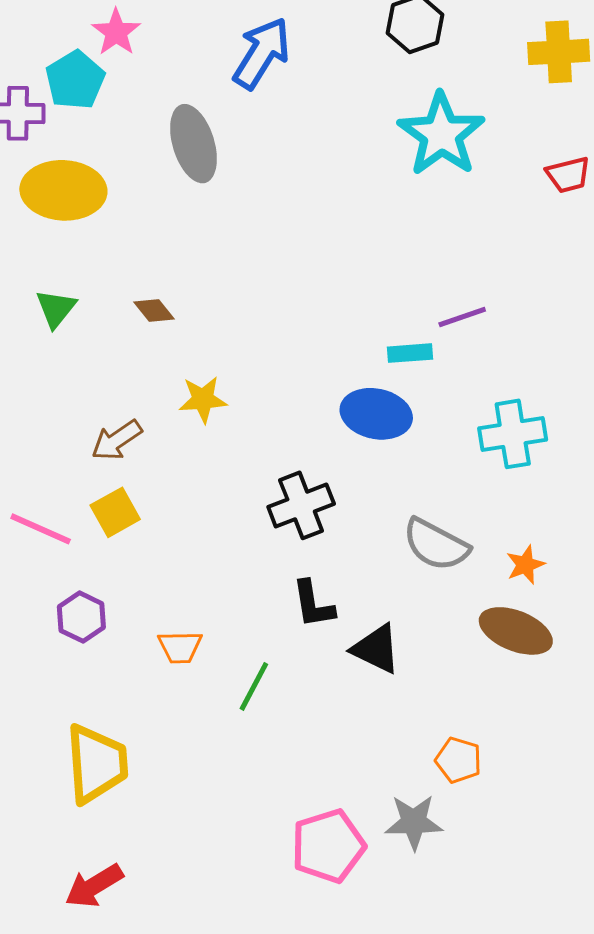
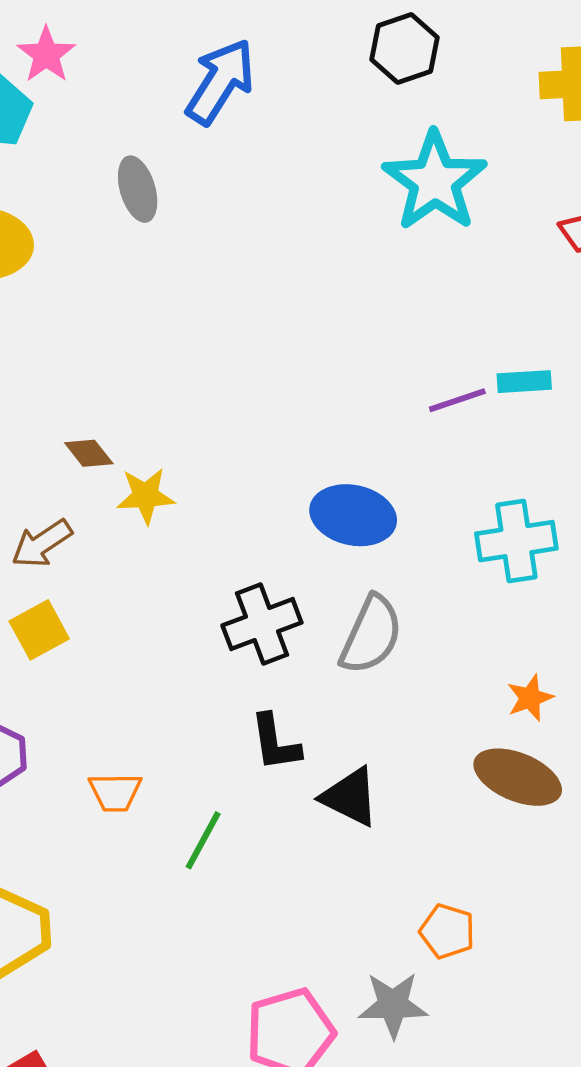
gray ellipse: (193, 144) -> (138, 189), size x0.7
brown diamond: (154, 310) -> (89, 453), moved
cyan rectangle: (410, 353) -> (524, 382), moved
gray semicircle: (436, 545) -> (371, 635), moved, turned -94

